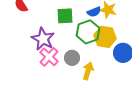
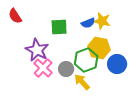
green hexagon: (88, 32) -> (86, 60), moved
yellow arrow: (88, 71) -> (82, 82), turned -60

